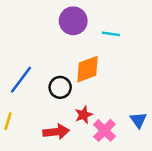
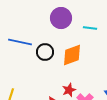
blue line: (21, 80) -> (20, 42), moved, turned 65
black circle: (60, 87) -> (45, 52), moved

